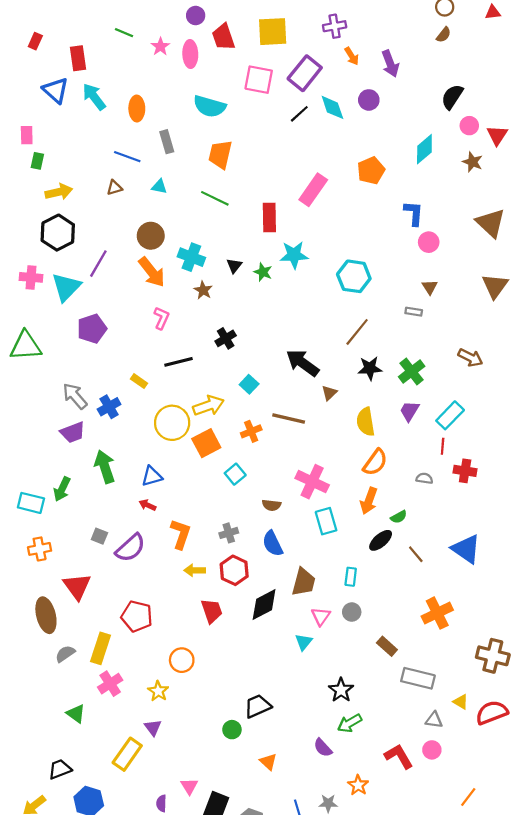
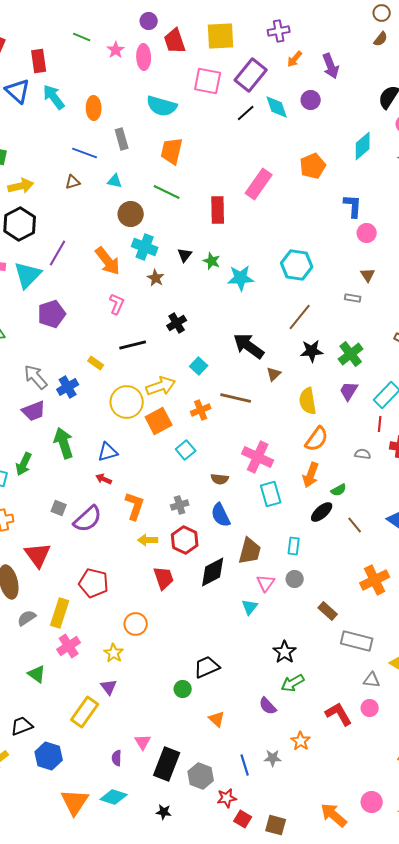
orange arrow: (352, 56) -> (295, 59), turned 72
brown circle: (151, 236) -> (131, 214), moved
cyan star: (294, 255) -> (241, 278), moved

